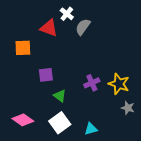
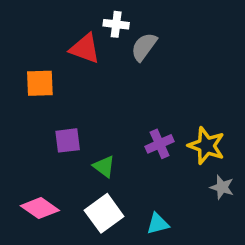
white cross: (67, 14) -> (116, 24), turned -32
purple square: (46, 75) -> (68, 140), moved

